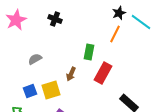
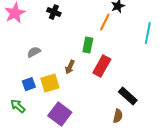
cyan line: (141, 22) -> (148, 33), moved, turned 65
orange line: (115, 34) -> (105, 22), moved

